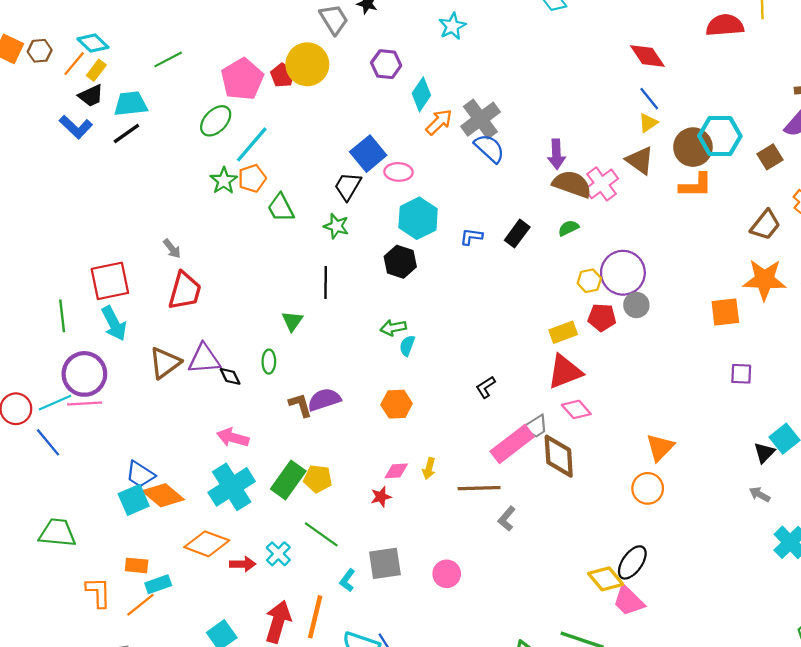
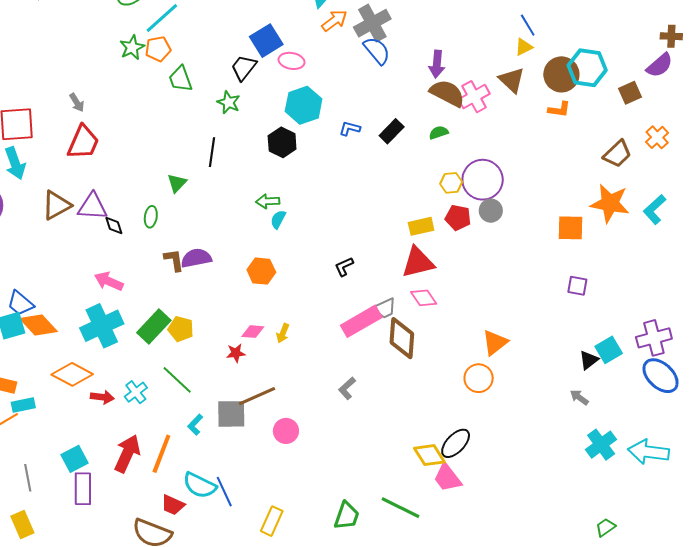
orange L-shape: (696, 185) -> (559, 109), size x0.7
brown line: (479, 488) -> (257, 396), moved, turned -30

